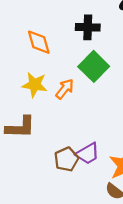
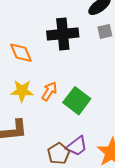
black cross: (88, 27) -> (63, 34), size x1.4
green square: (94, 66) -> (77, 101), moved

